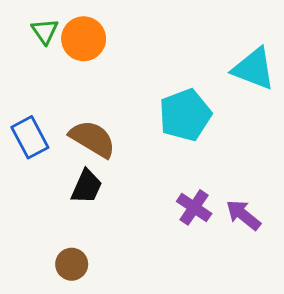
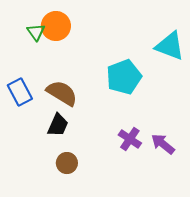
green triangle: (45, 31) -> (36, 32), moved
brown circle: (72, 264) -> (67, 163), moved

